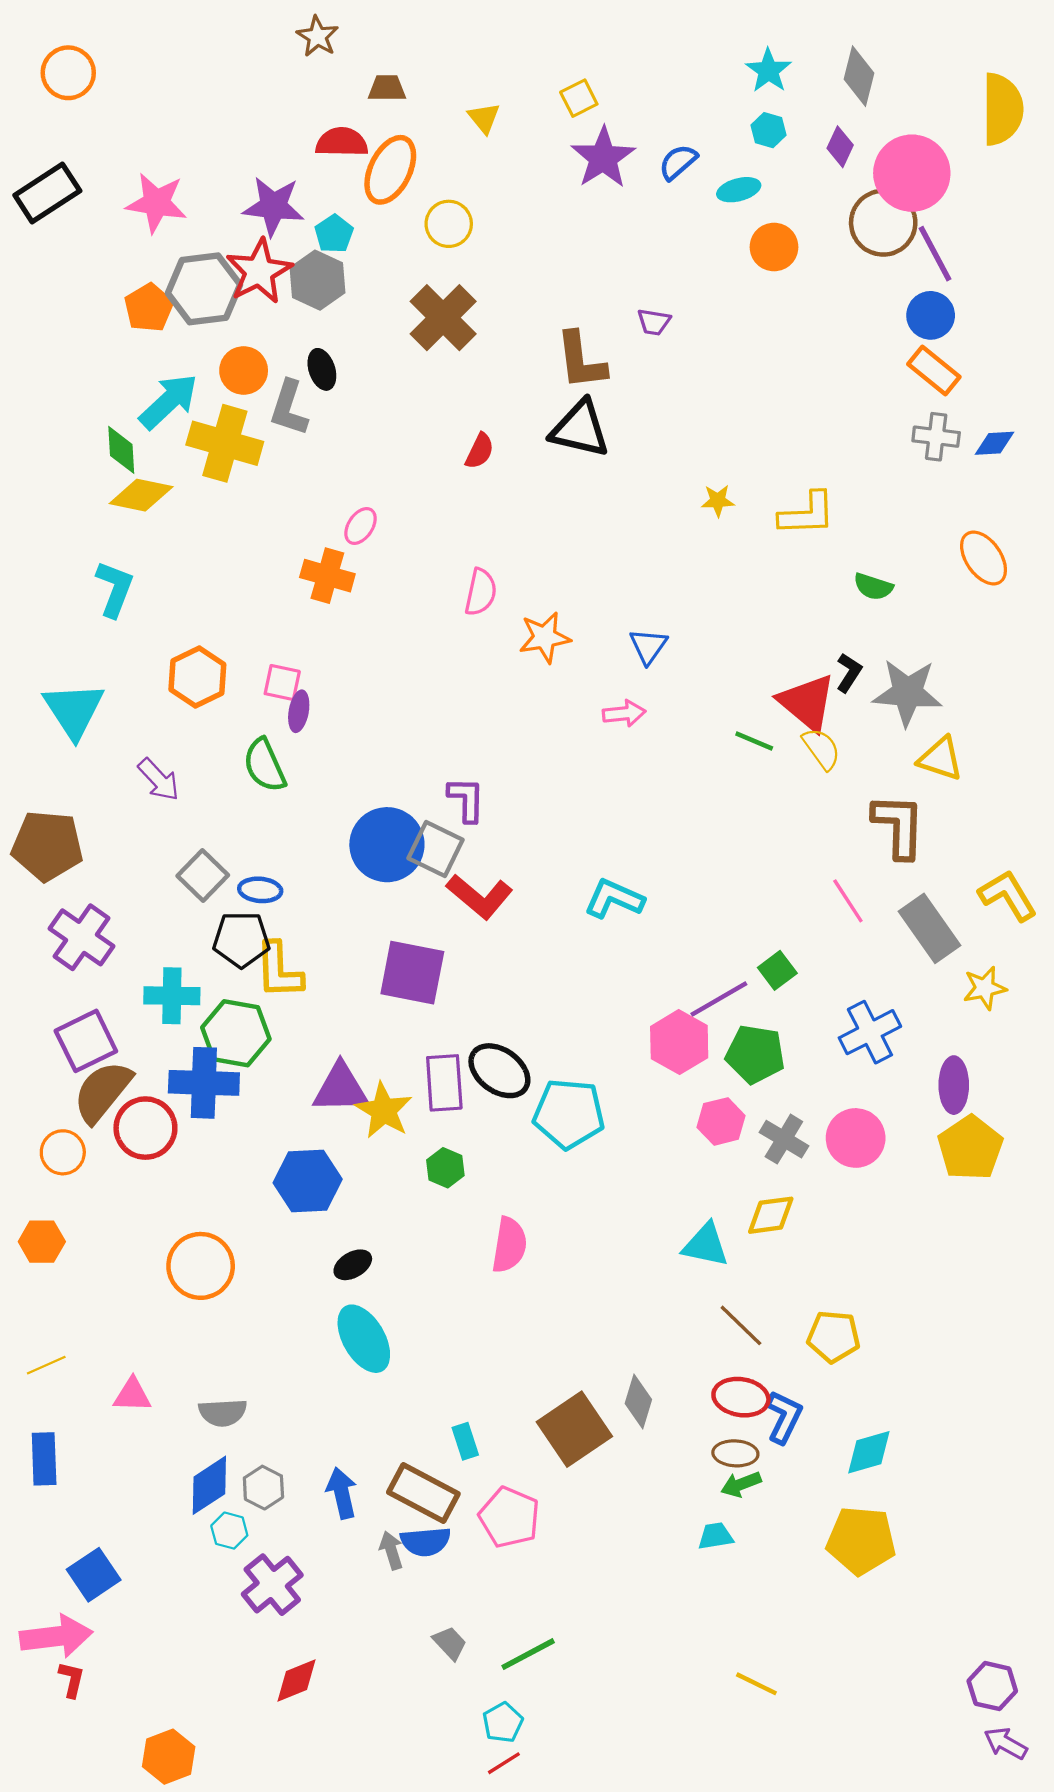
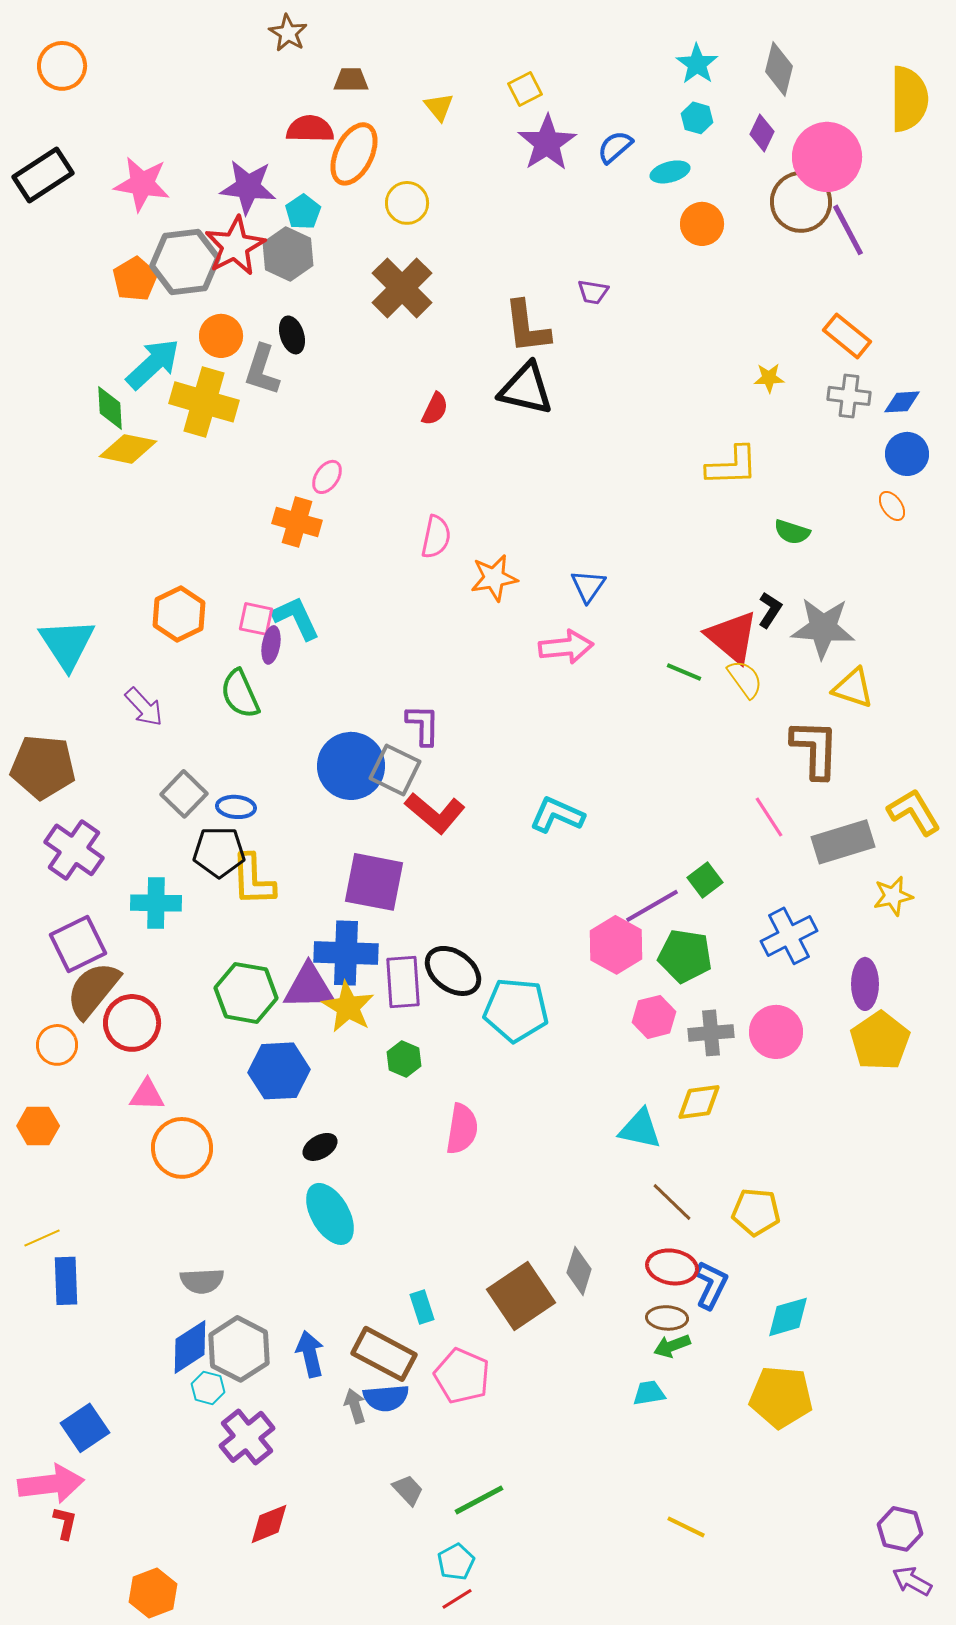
blue circle: (931, 315) -> (907, 454), moved
yellow star: (718, 501) -> (769, 378), moved
orange ellipse: (984, 558) -> (892, 506), size x0.6
cyan L-shape: (115, 589) -> (296, 618), moved, turned -46
pink arrow: (624, 713) -> (566, 647), size x1.4
gray rectangle: (929, 928) -> (843, 842), turned -72
green hexagon: (236, 1033) -> (246, 993), moved
blue cross: (204, 1083) -> (346, 953), moved
gray cross: (784, 1139) -> (711, 1033), turned -36
pink triangle: (132, 1395) -> (147, 1095), moved
blue rectangle: (44, 1459) -> (66, 1281), moved
gray hexagon: (263, 1488) -> (239, 1349), size x1.6

